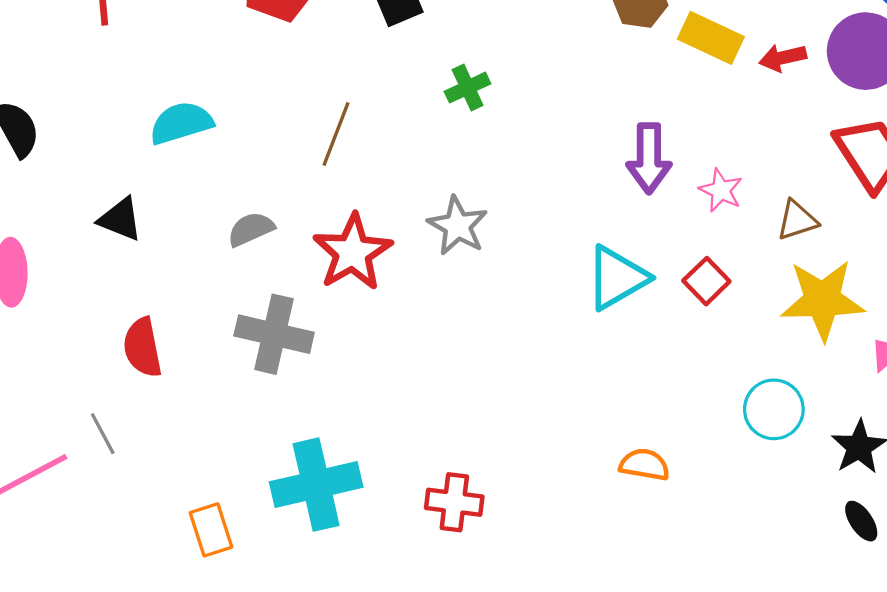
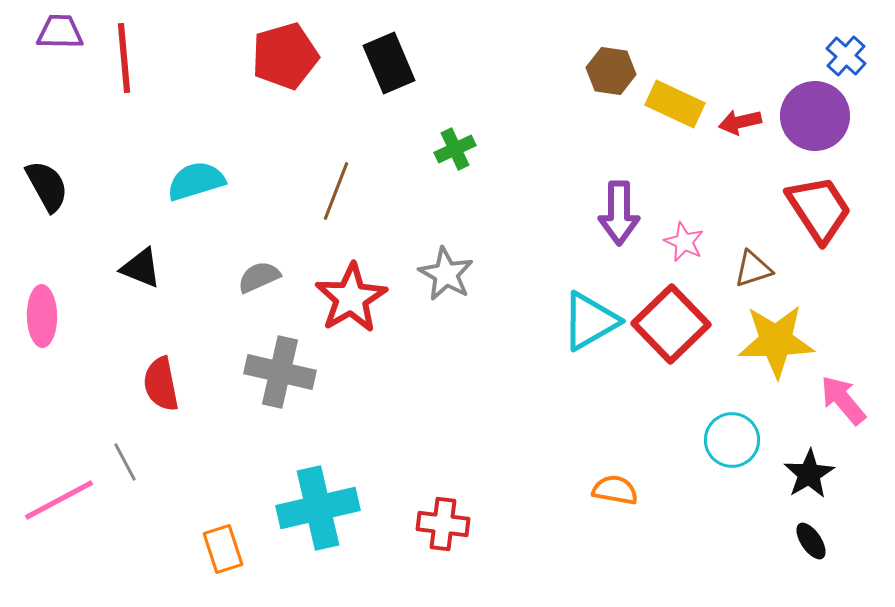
red square: (706, 281) -> (671, 324), size x1.8

